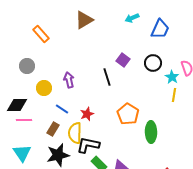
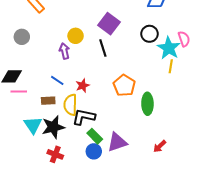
purple square: (123, 60) -> (109, 24), moved, size x1.5
cyan star: (172, 77) -> (169, 48), size x1.6
yellow circle: (44, 88) -> (76, 36), moved
brown rectangle: (53, 129) -> (48, 101), turned 56
cyan triangle: (22, 153) -> (33, 125), moved

